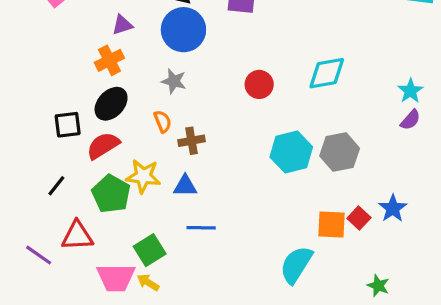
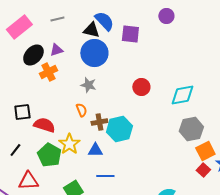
cyan diamond: (327, 73) -> (182, 95), moved
black ellipse: (111, 104) -> (33, 55), moved
red semicircle: (103, 146) -> (44, 125), turned 50
cyan hexagon: (291, 152) -> (119, 129), moved
yellow star: (143, 176) -> (69, 144), turned 30
orange square: (332, 224) -> (205, 151), moved, turned -30

